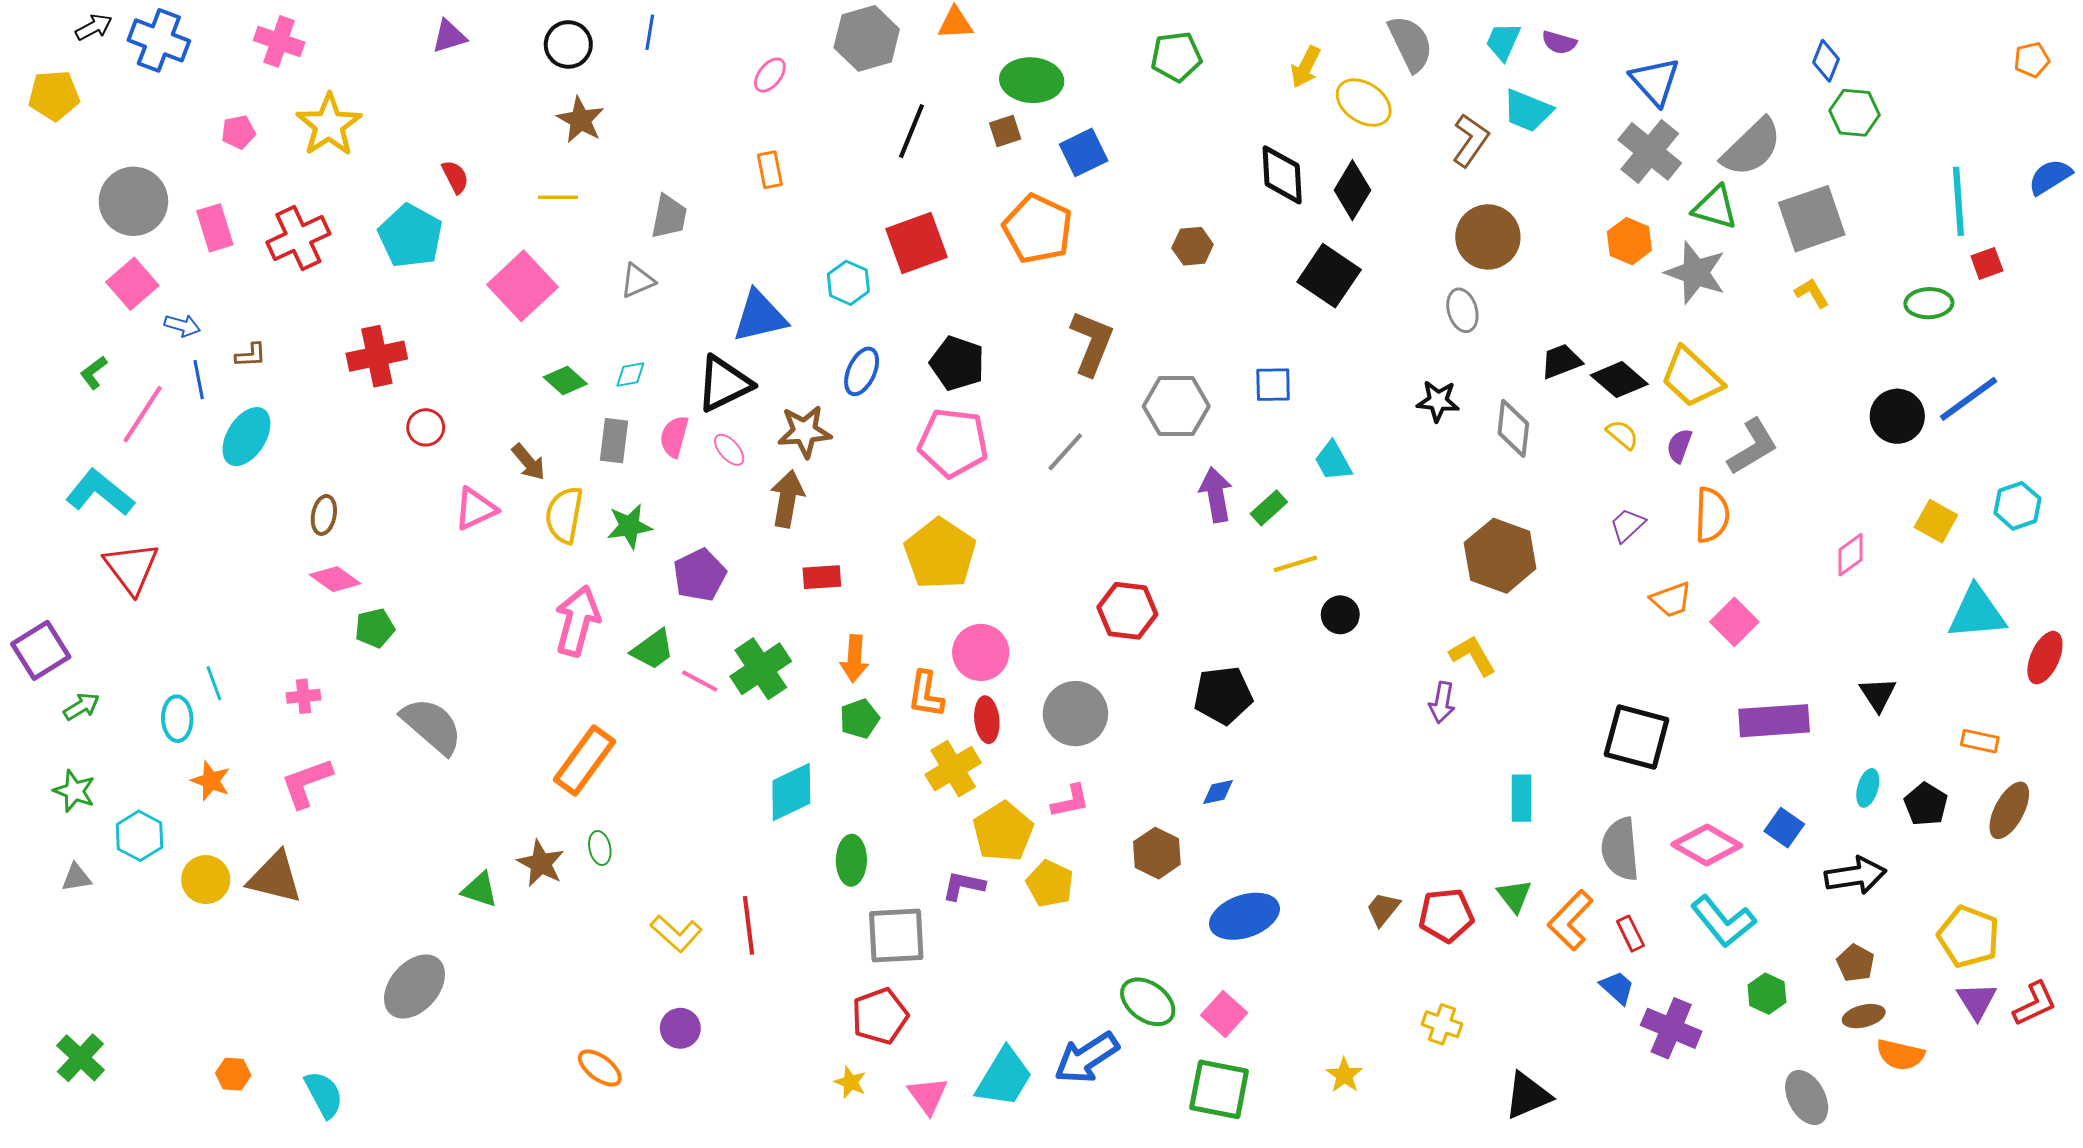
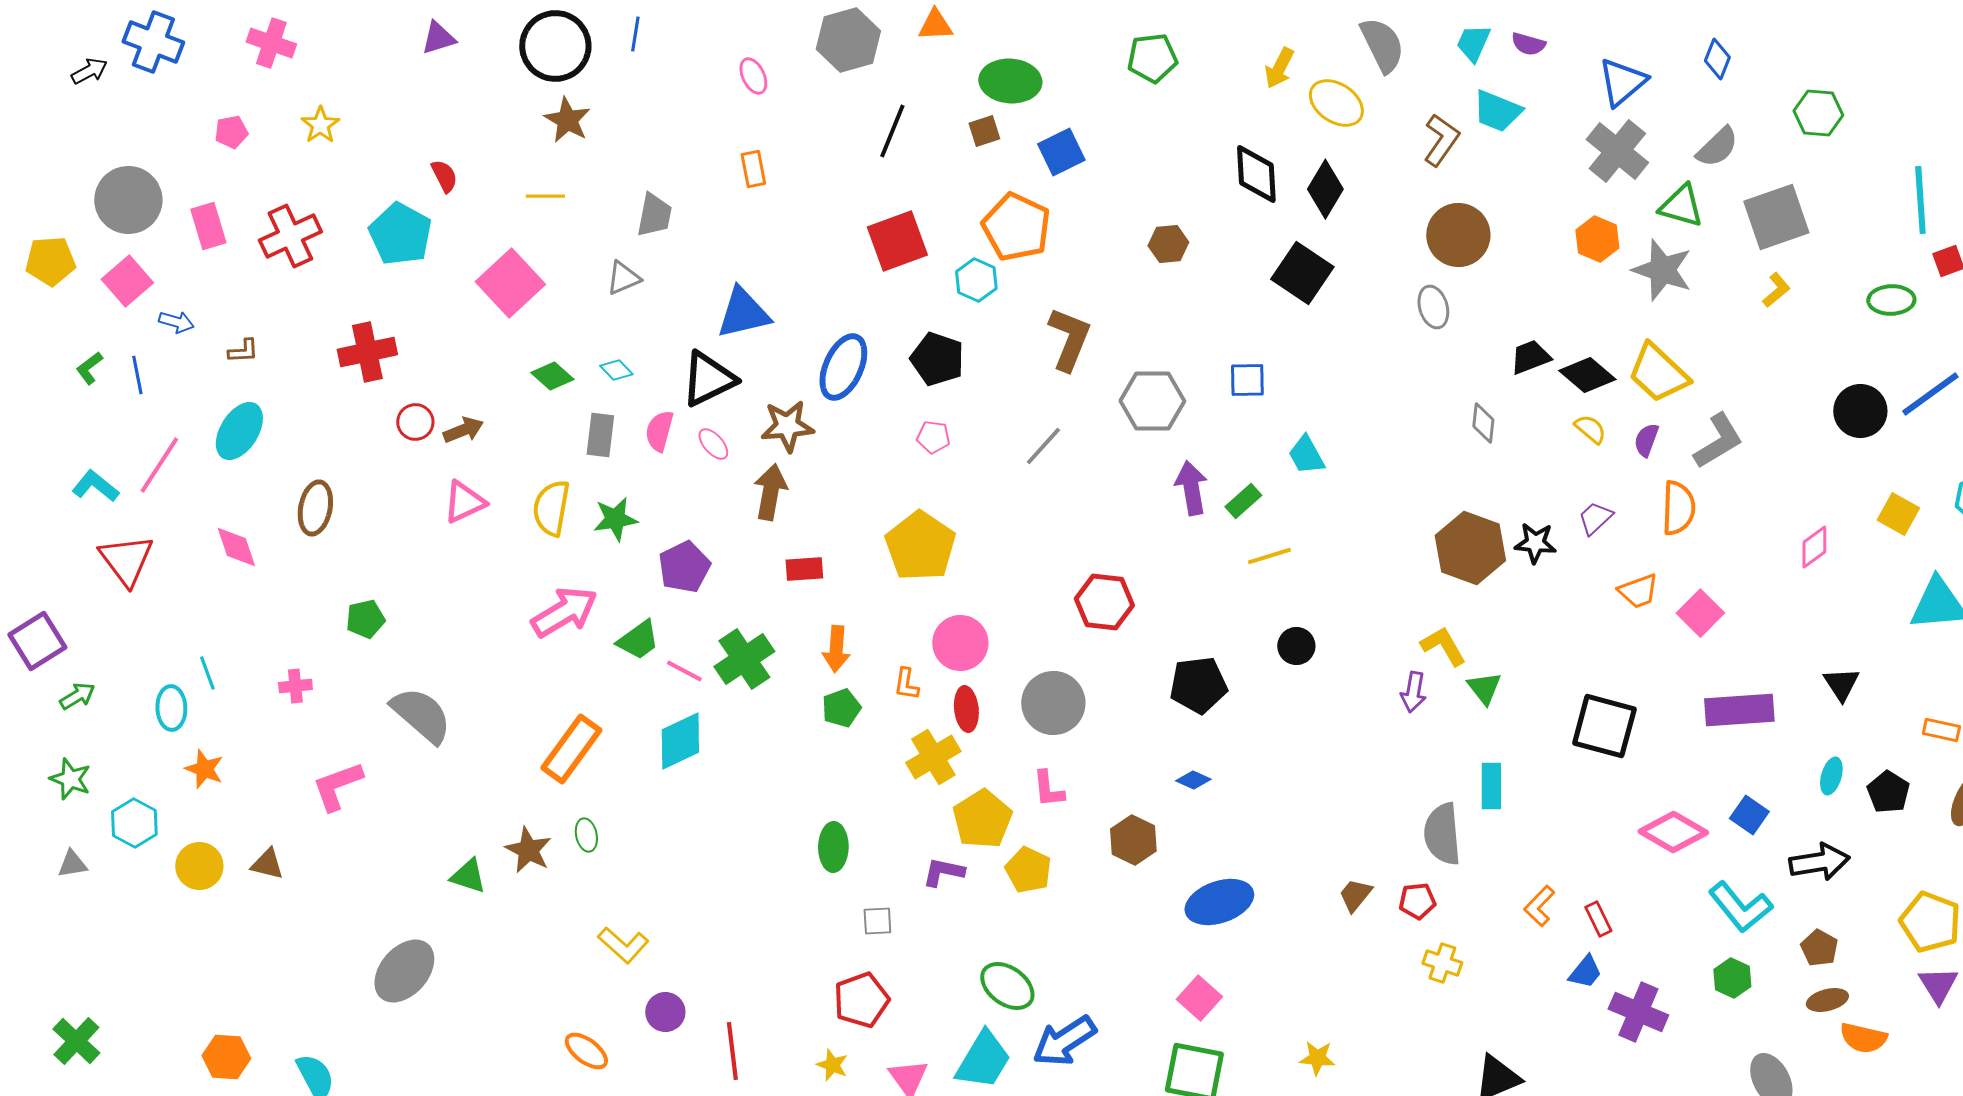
black arrow: (94, 27) -> (89, 71), moved
black circle: (568, 44) -> (555, 46), size x1.5
blue diamond: (1826, 61) -> (1717, 59), moved
pink ellipse: (770, 75) -> (753, 76), turned -63
blue triangle: (1655, 81) -> (1622, 82), turned 32
yellow pentagon: (54, 95) -> (50, 261), moved
yellow star: (329, 125) -> (320, 125), size x0.6
gray semicircle: (1752, 147) -> (1717, 147), size x0.7
cyan hexagon: (848, 283) -> (976, 280), moved
yellow L-shape: (1812, 293) -> (1776, 290), turned 81
blue ellipse: (862, 371) -> (843, 367), size x1.4
cyan diamond: (630, 374) -> (616, 370), turned 56
blue line: (199, 380) -> (137, 375), moved
black star: (1438, 401) -> (1535, 543), moved
pink line: (143, 414) -> (159, 465), moved
gray diamond: (1513, 428) -> (1483, 423), size x0.7
pink pentagon: (953, 443) -> (933, 437), size x0.5
brown arrow: (529, 462) -> (463, 430), moved, turned -72
cyan L-shape: (100, 493) -> (95, 486), size x0.7
brown ellipse: (324, 515) -> (315, 508), size x1.4
pink diamond: (335, 579) -> (236, 547), moved, turned 36
black circle: (1340, 615) -> (1296, 646), moved
pink arrow: (577, 621) -> (564, 612), turned 44
orange L-shape: (926, 694) -> (906, 684), size x0.7
pink L-shape: (307, 783) -> (337, 786), moved
cyan diamond: (791, 792) -> (680, 741), moved
blue diamond: (1218, 792) -> (1193, 780), turned 36
pink L-shape: (1070, 801) -> (1048, 789), turned 96
gray semicircle: (1620, 849) -> (1442, 834), moved
brown triangle: (275, 878) -> (267, 864), size x0.6
green triangle: (1514, 896) -> (1484, 688), moved
red pentagon: (1446, 915) -> (1417, 901), size x0.7
orange L-shape: (1570, 920) -> (1539, 906), size x0.7
cyan L-shape: (1723, 921) -> (1740, 907), moved
red line: (749, 925) -> (732, 1051), moved
yellow L-shape: (676, 934) -> (623, 945), moved
gray square: (896, 936) -> (877, 921), size x0.5
blue trapezoid: (1617, 988) -> (1585, 972), turned 87
green ellipse: (1148, 1002) -> (1007, 986), moved
yellow cross: (1442, 1024) -> (1442, 963), moved
orange hexagon: (233, 1074) -> (226, 1057), size x1.4
yellow star: (1344, 1075) -> (1317, 1058), turned -30

